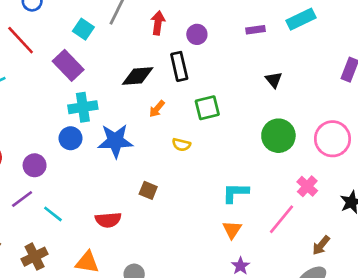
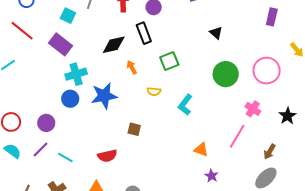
orange arrow: (157, 109) -> (132, 67), turned 120
cyan L-shape: (235, 193) -> (185, 105), moved, turned -45
orange triangle: (232, 230) -> (201, 150), turned -35

